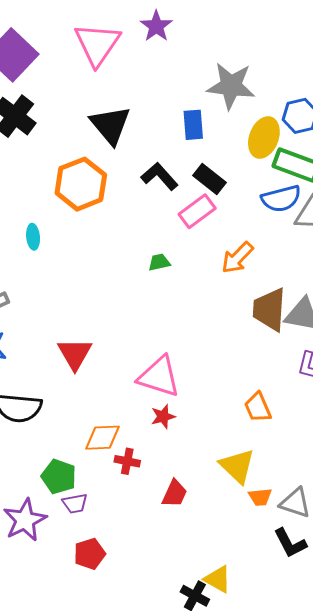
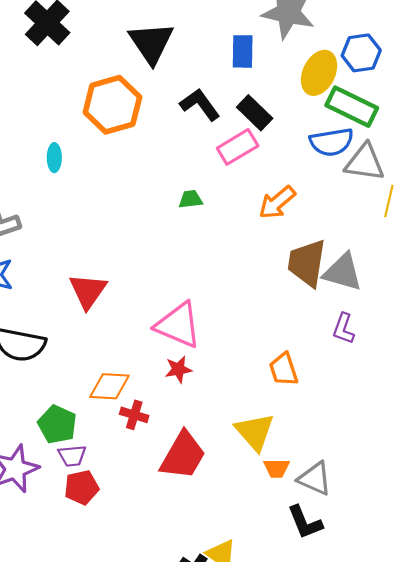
red trapezoid: (175, 494) -> (183, 456), size x1.6
red pentagon: (90, 554) -> (82, 487), moved

